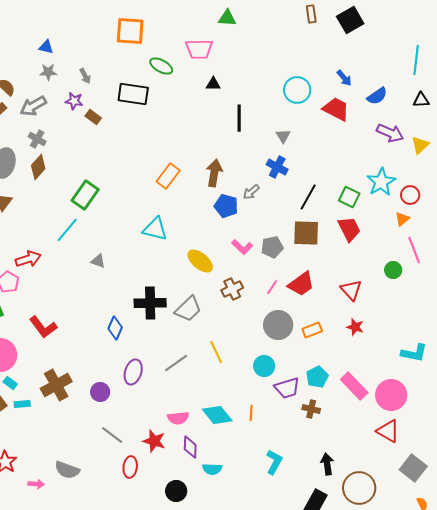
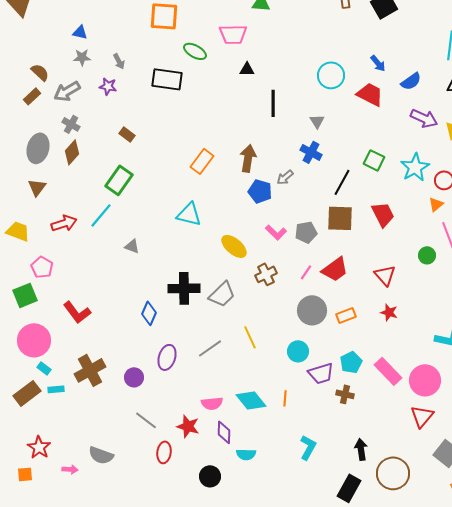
brown rectangle: (93, 117) -> (127, 134), moved
green square: (349, 197) -> (374, 160), moved
red arrow: (28, 259) -> (64, 223), moved
red triangle: (388, 431) -> (422, 416), turned 40

